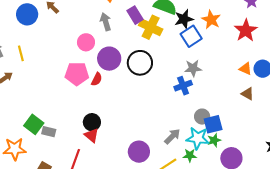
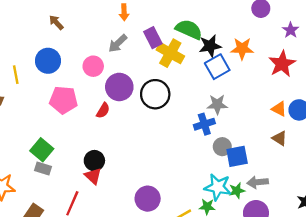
blue circle: (27, 14) -> (48, 61), moved
orange star: (211, 20) -> (242, 49), turned -30
gray arrow: (106, 22) -> (118, 43), turned -120
pink pentagon: (77, 74) -> (63, 100), moved
gray circle: (202, 117) -> (222, 147), moved
green square: (34, 124) -> (42, 150), moved
blue square: (213, 124) -> (237, 156), moved
gray arrow: (172, 136) -> (258, 182), moved, turned -144

